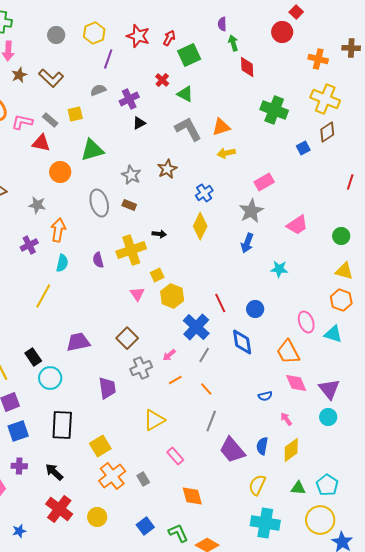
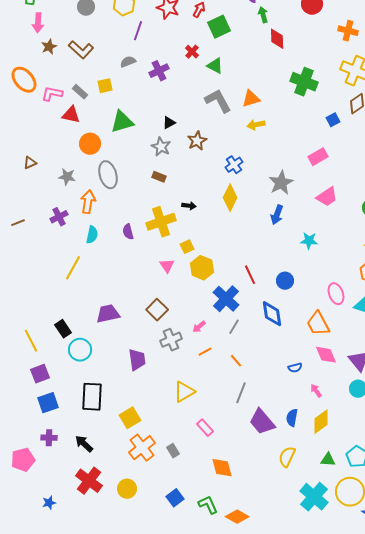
black triangle: (139, 123) -> (169, 123), moved
pink rectangle: (264, 182) -> (318, 157), moved
gray ellipse: (99, 203) -> (108, 175), moved
cyan cross: (265, 523) -> (314, 497), moved, turned 32

